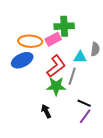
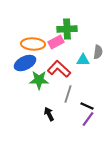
red L-shape: (56, 66) -> (59, 69), turned -100
gray line: (72, 76) -> (68, 94), moved
green star: (56, 86) -> (39, 80), moved

